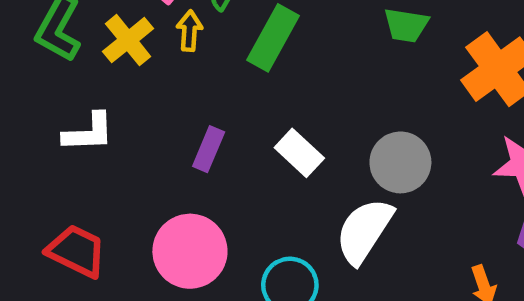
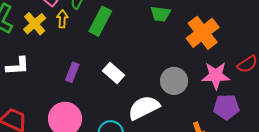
gray circle: (400, 162) -> (174, 81), moved
white semicircle: (364, 231) -> (144, 108), turned 32

